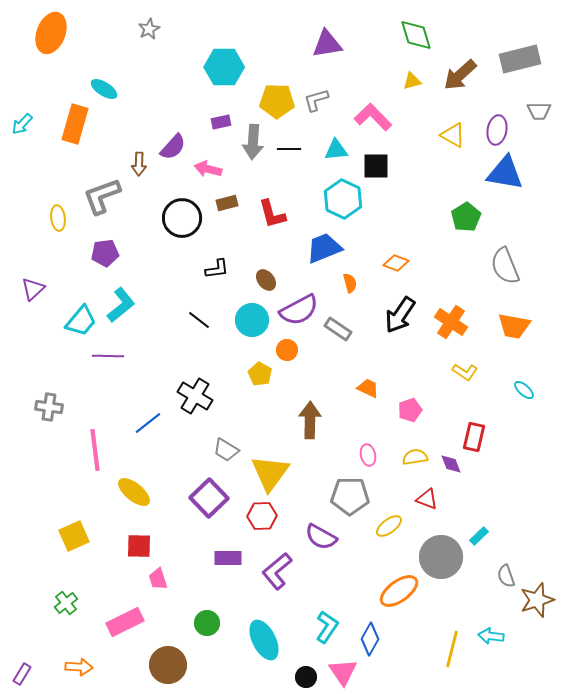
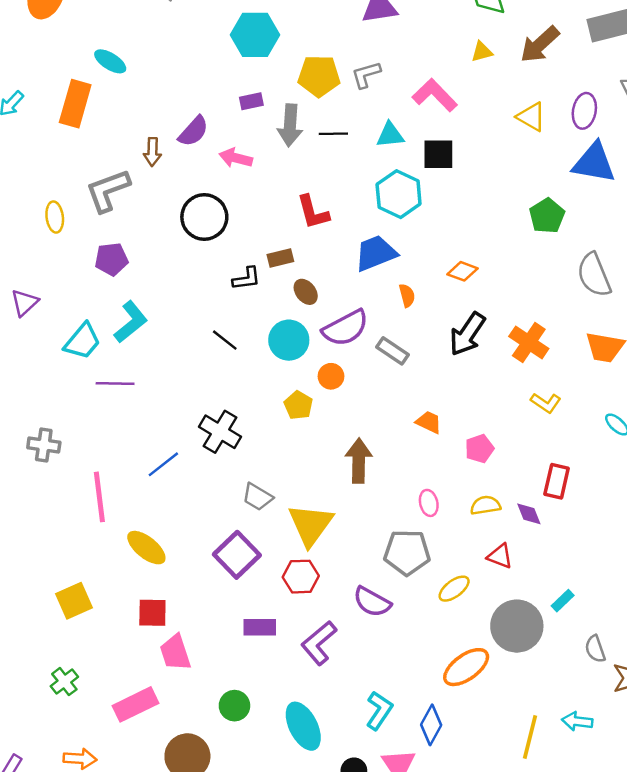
brown rectangle: (227, 203) -> (280, 258), moved
pink trapezoid: (158, 579) -> (175, 653), size x1.4

